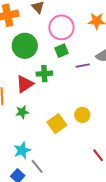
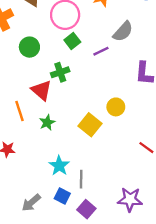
green circle: (25, 46) -> (29, 47), size x0.7
red triangle: (25, 84) -> (41, 90), turned -30
gray line: (37, 166) -> (81, 179), turned 56

